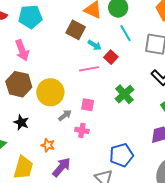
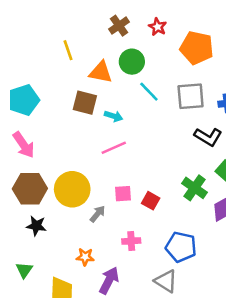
red square: (111, 57) -> (151, 201), moved
green cross: (124, 94) -> (195, 188), moved
black star: (21, 122) -> (36, 226), moved
pink cross: (82, 130) -> (131, 241), moved
blue pentagon: (121, 155) -> (181, 247), turned -30

